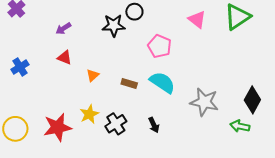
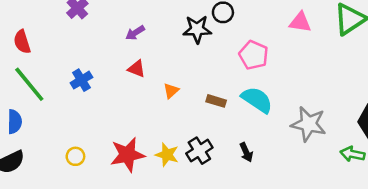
pink triangle: (197, 19) -> (300, 22), turned -30
yellow star: (89, 114) -> (167, 155), moved, turned -30
yellow circle: (15, 129) -> (75, 156), size x0.6

